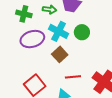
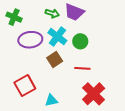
green cross: (24, 14) -> (14, 17), moved
red line: (73, 77) -> (82, 68), moved

